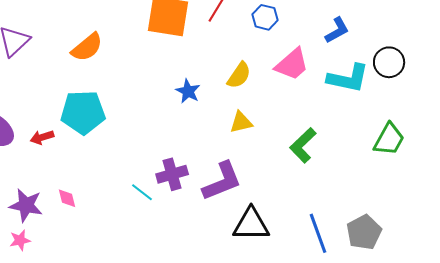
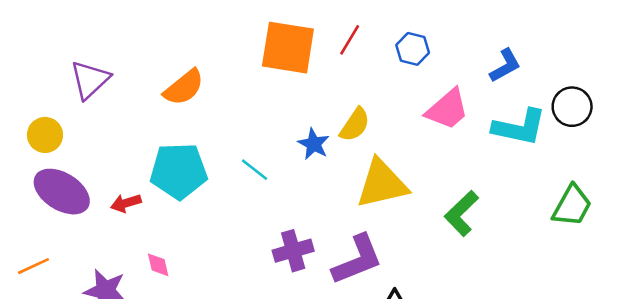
yellow semicircle: (239, 75) -> (355, 125), moved
yellow triangle: (241, 122) -> (382, 184), size x1.8
cyan line: (142, 192) -> (255, 170), moved
pink diamond: (67, 198) -> (158, 265), moved

